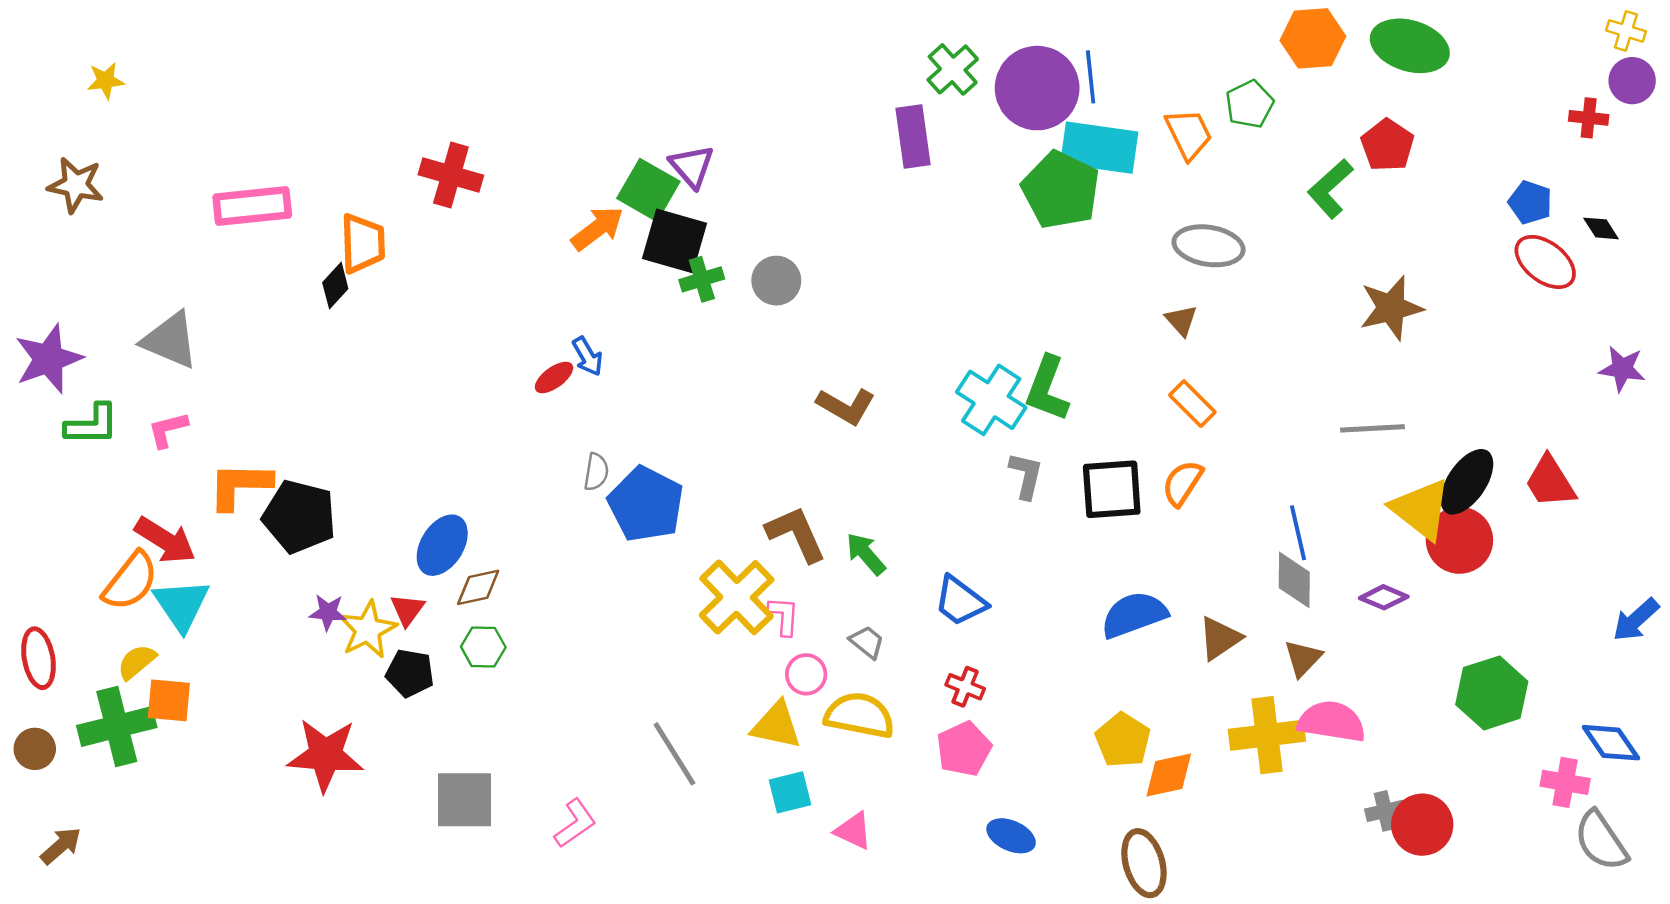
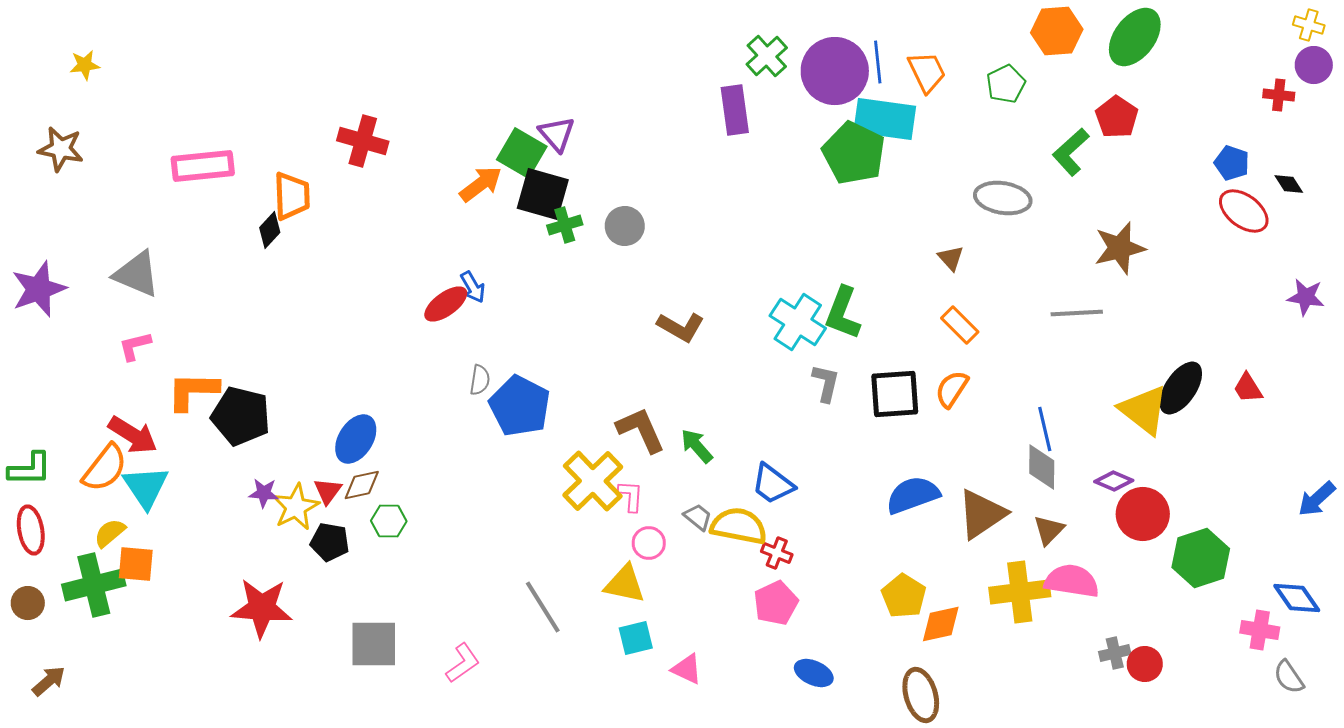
green ellipse: (1410, 46) -> (1135, 37), turned -70
orange trapezoid: (1189, 134) -> (927, 72), moved
gray ellipse: (1209, 246) -> (1003, 198), moved
red ellipse: (554, 377) -> (446, 304), size x1.4
green L-shape: (92, 425) -> (30, 469), moved
gray line: (1373, 428) -> (1077, 313), moved
red trapezoid: (1550, 482) -> (1248, 388), size x0.7
red circle: (1459, 540) -> (1143, 514), moved
brown diamond: (478, 587) -> (362, 485), moved
brown triangle: (1220, 638) -> (982, 514), size x1.4
yellow semicircle: (860, 715) -> (739, 526), moved
red circle: (1422, 825) -> (1145, 664), size x0.7
gray semicircle: (1601, 841) -> (1289, 677), size x0.7

